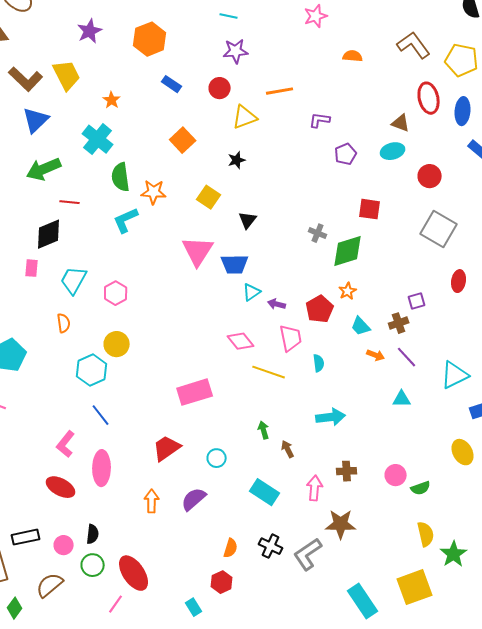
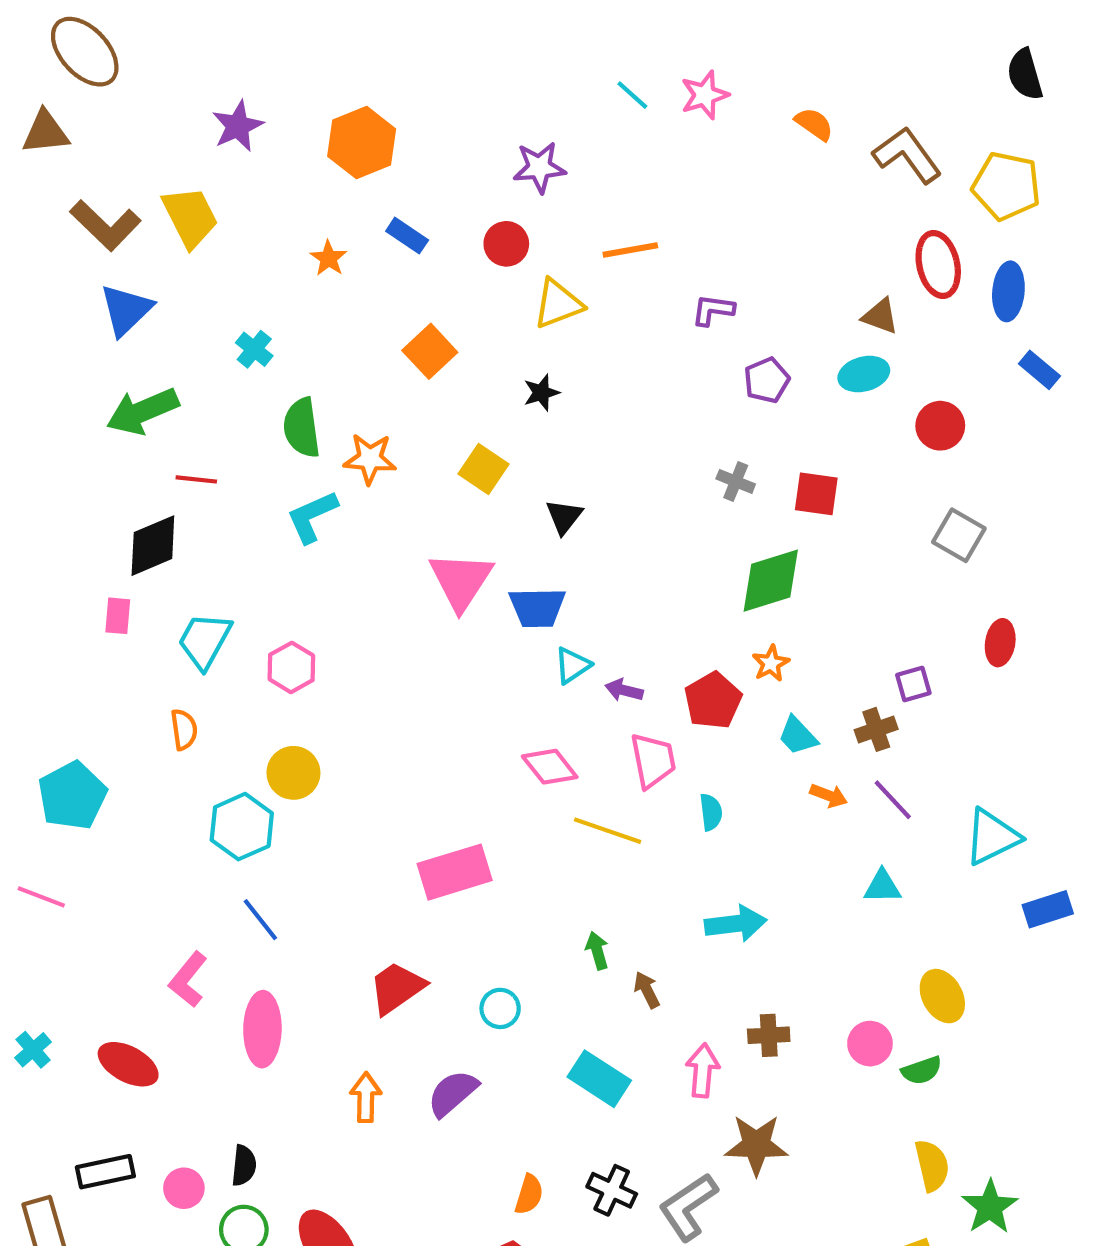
cyan line: (229, 16) -> (632, 95), moved, turned 30
orange semicircle: (353, 56) -> (814, 124), moved, turned 30
orange star: (112, 100) -> (329, 258), moved
cyan cross: (98, 139) -> (254, 349), size x0.6
gray square: (439, 229) -> (959, 535), size x0.7
gray cross: (318, 233) -> (736, 481), moved
yellow ellipse: (463, 452) -> (942, 996), moved
red ellipse: (61, 487) -> (128, 1064), moved

